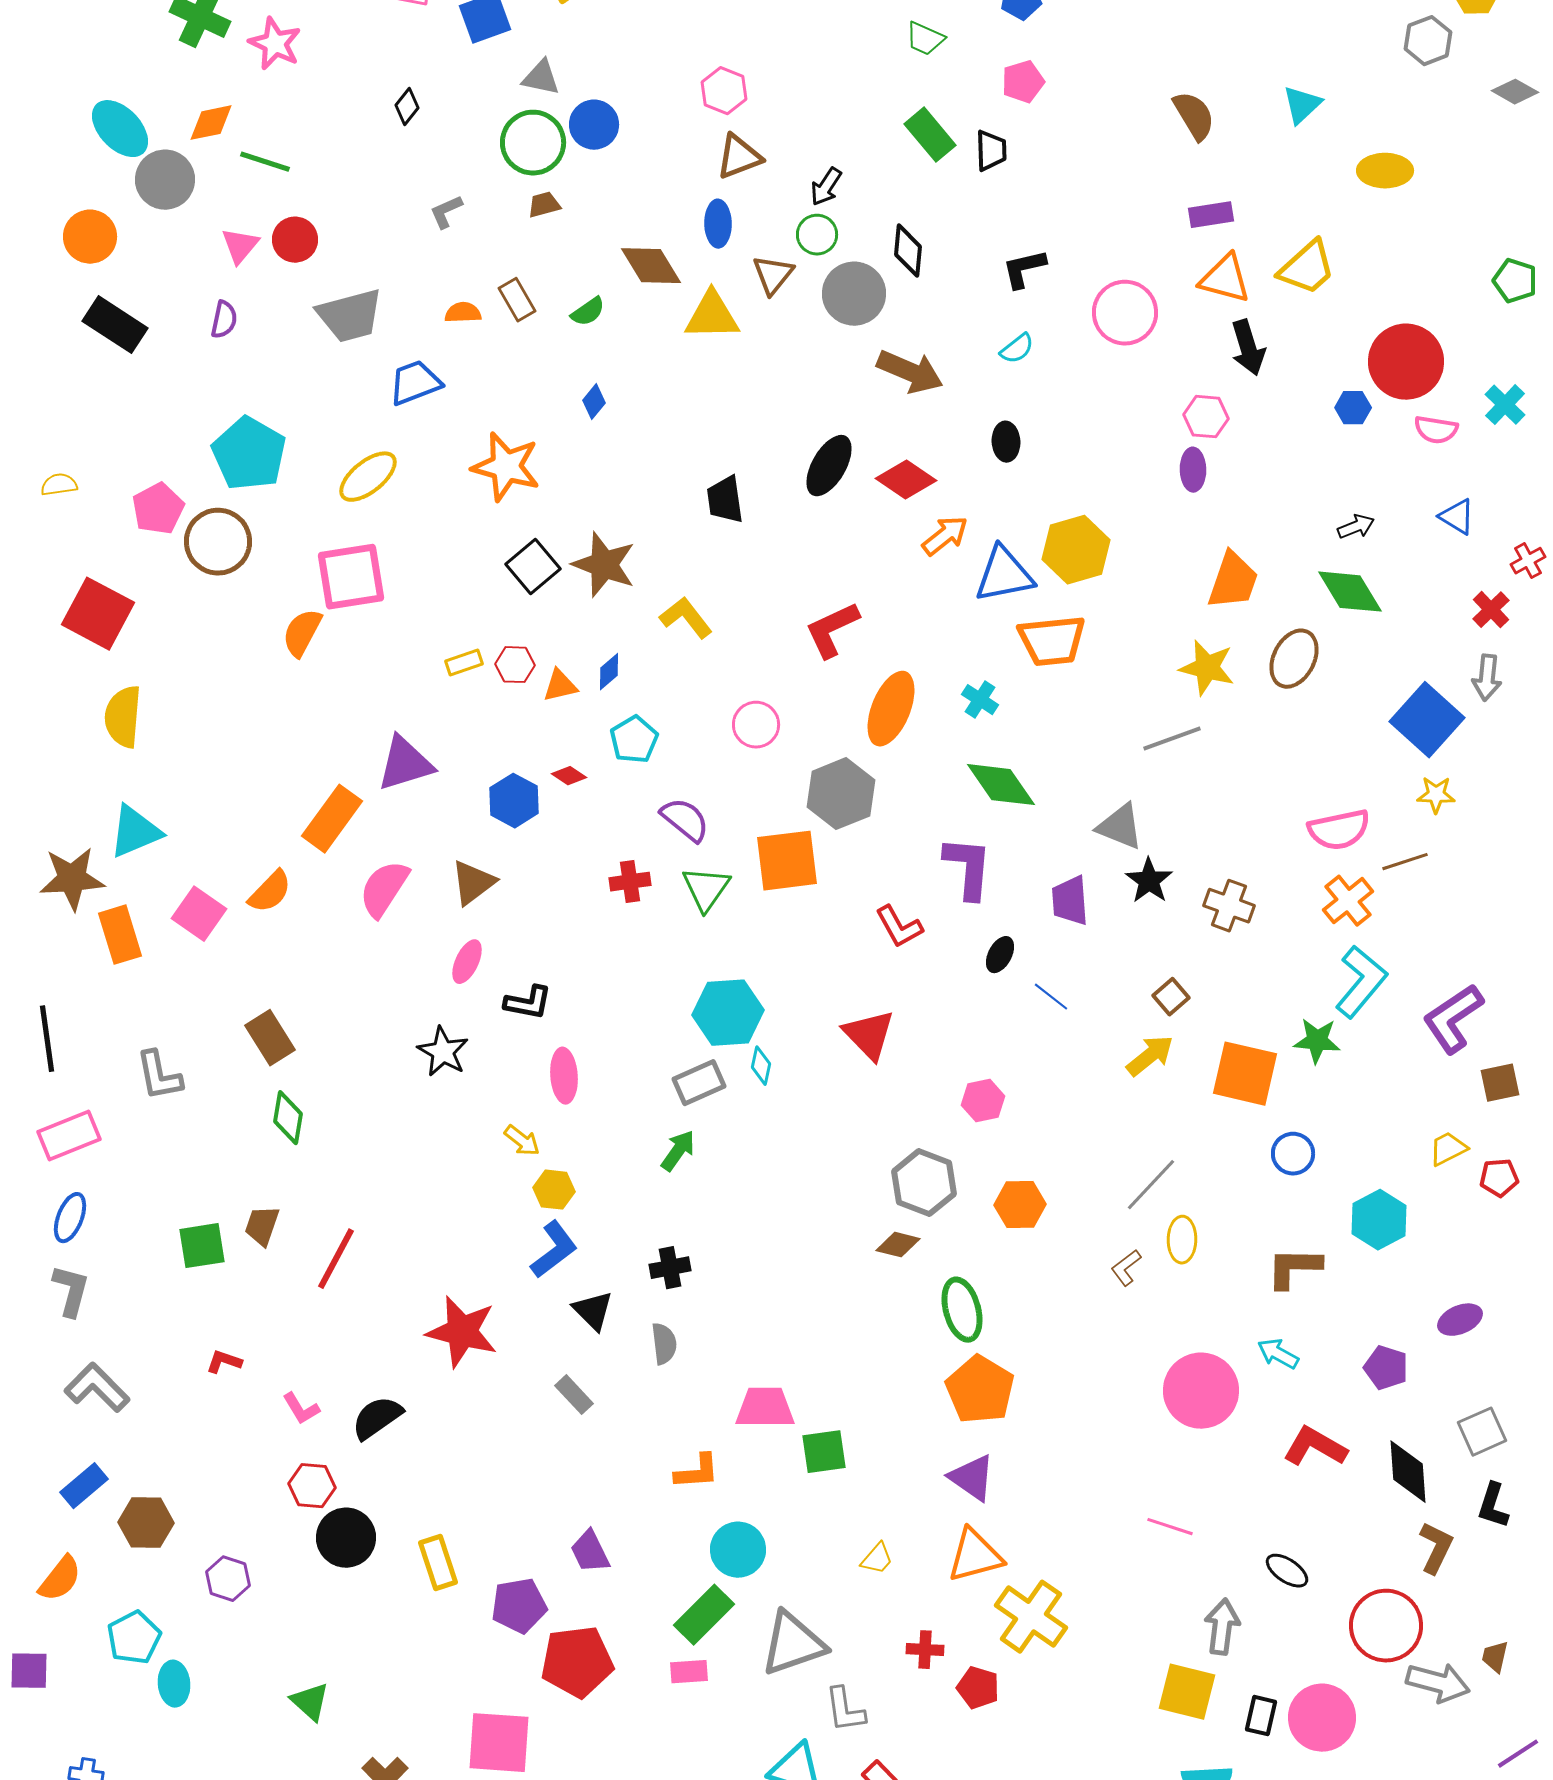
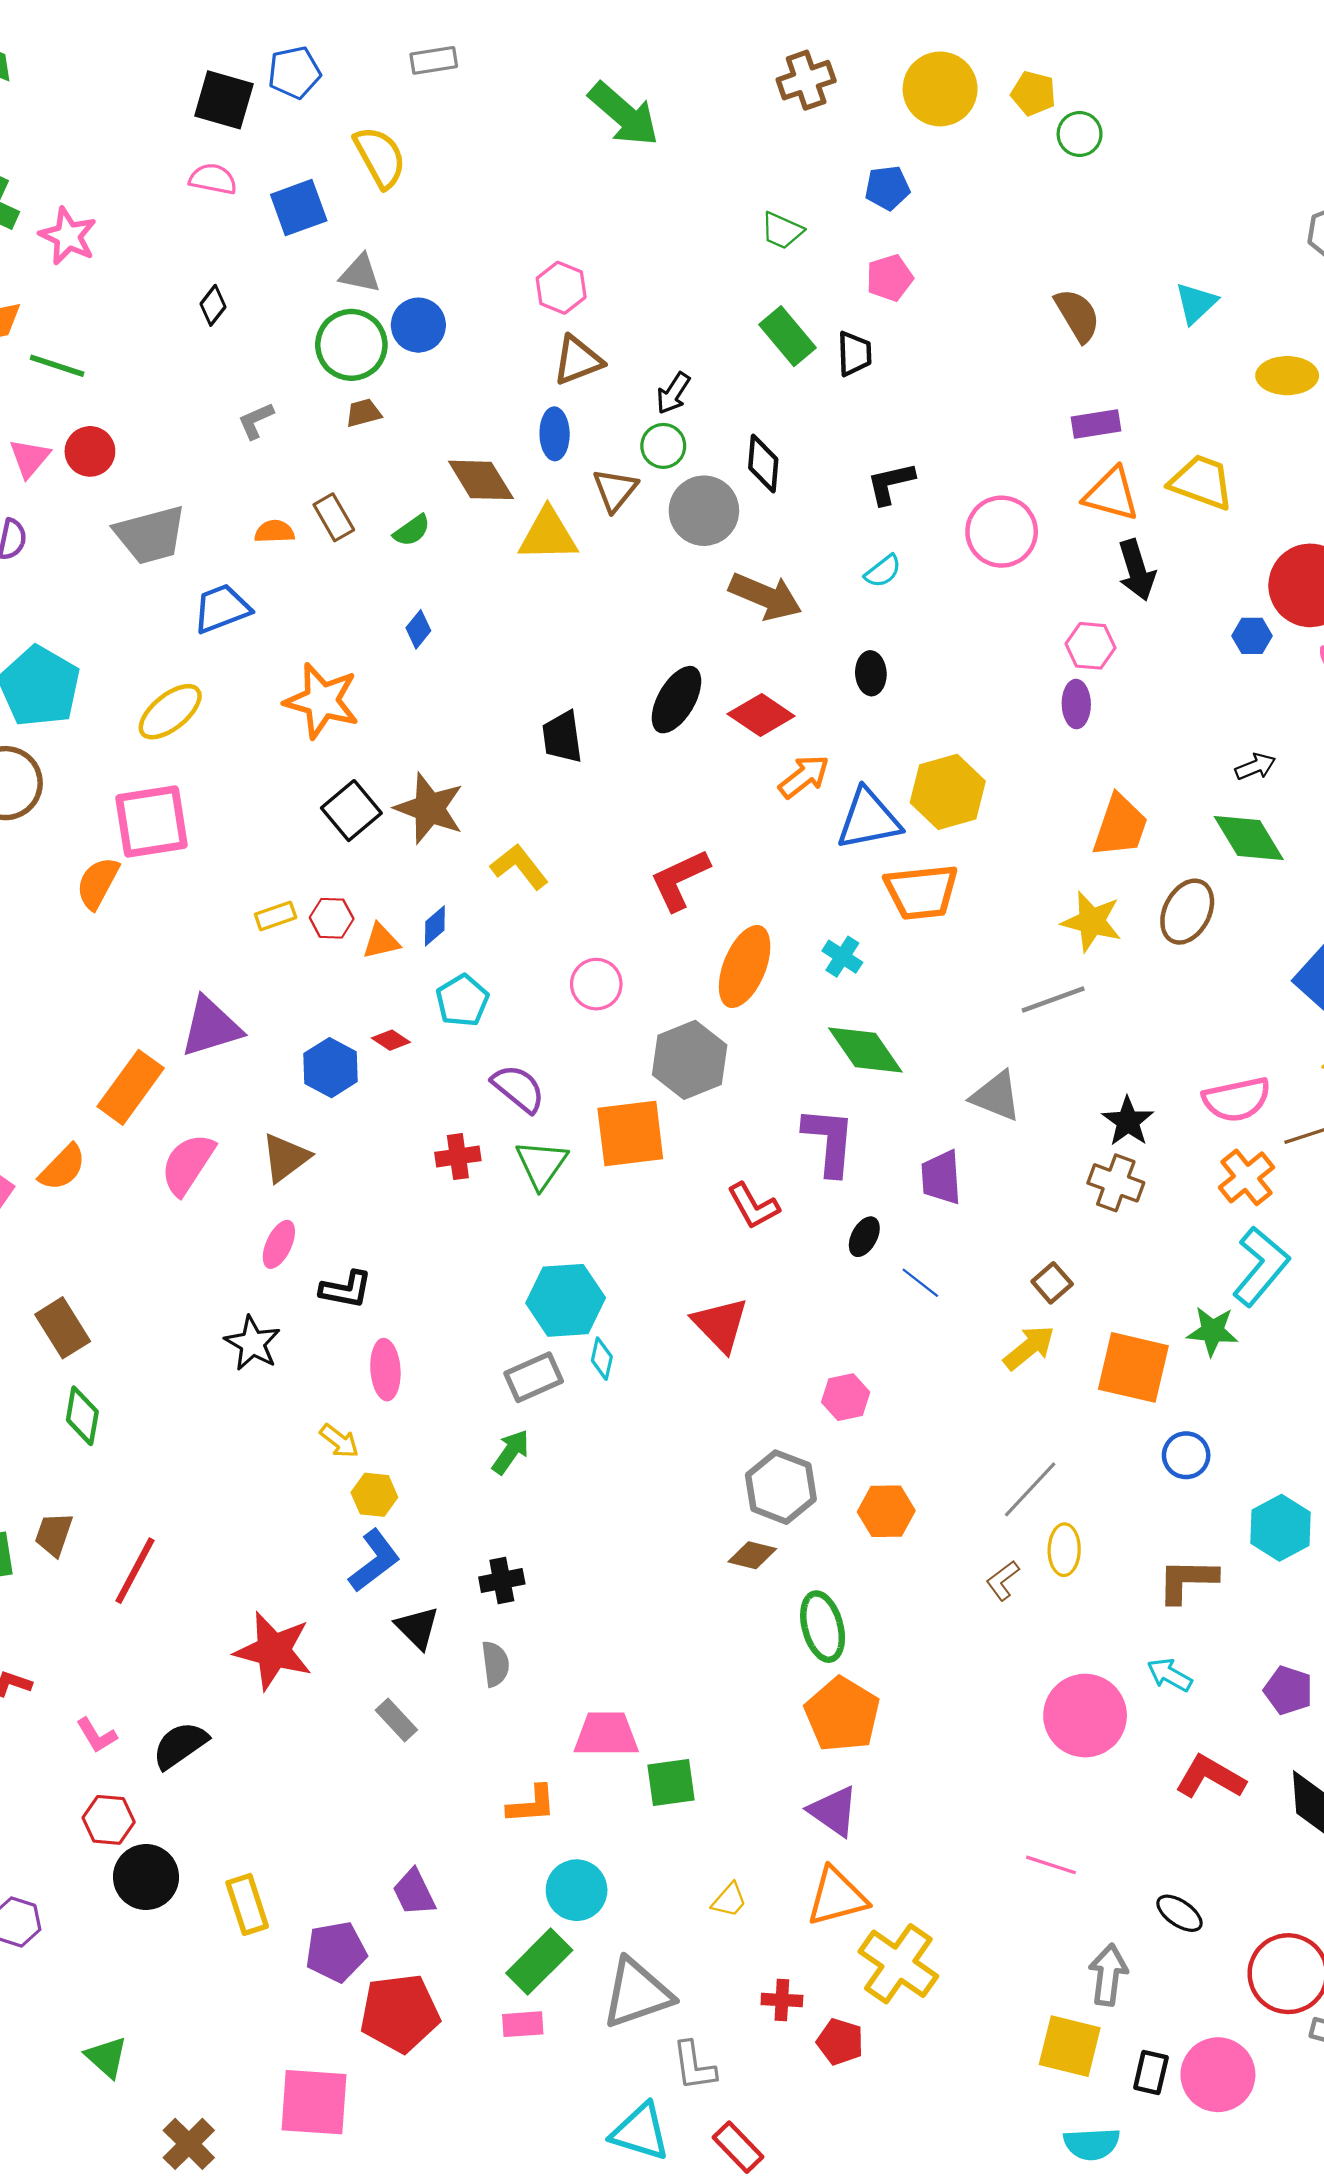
yellow trapezoid: (1307, 268) -> (1201, 482), turned -118
black star: (1149, 881) -> (1128, 1121), moved

